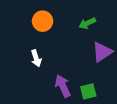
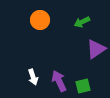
white arrow: (36, 58) -> (33, 77), moved

